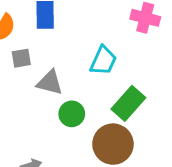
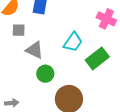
green rectangle: (128, 103) -> (97, 58), moved

